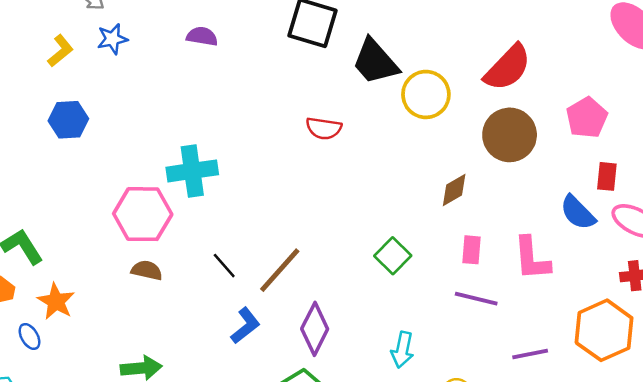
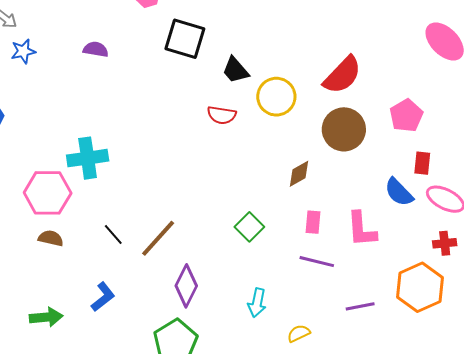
black trapezoid: (375, 62) -> (235, 70), size x0.7
red semicircle: (324, 128) -> (222, 115), moved
blue L-shape: (245, 326) -> (103, 297), moved

